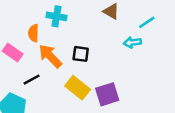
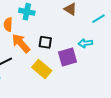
cyan arrow: (132, 42) -> (85, 43), moved
purple square: (107, 94) -> (68, 57), moved

